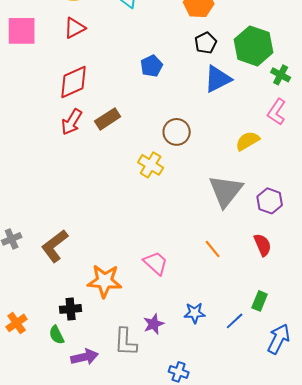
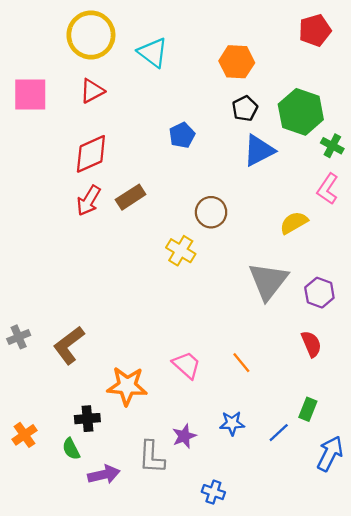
orange line: (213, 249) -> (241, 363), moved

